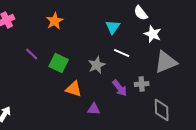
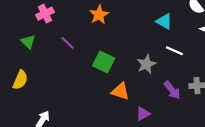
cyan triangle: (113, 27) -> (164, 21), turned -35
purple line: (32, 54) -> (68, 43), moved
purple triangle: (94, 109) -> (143, 114), turned -32

